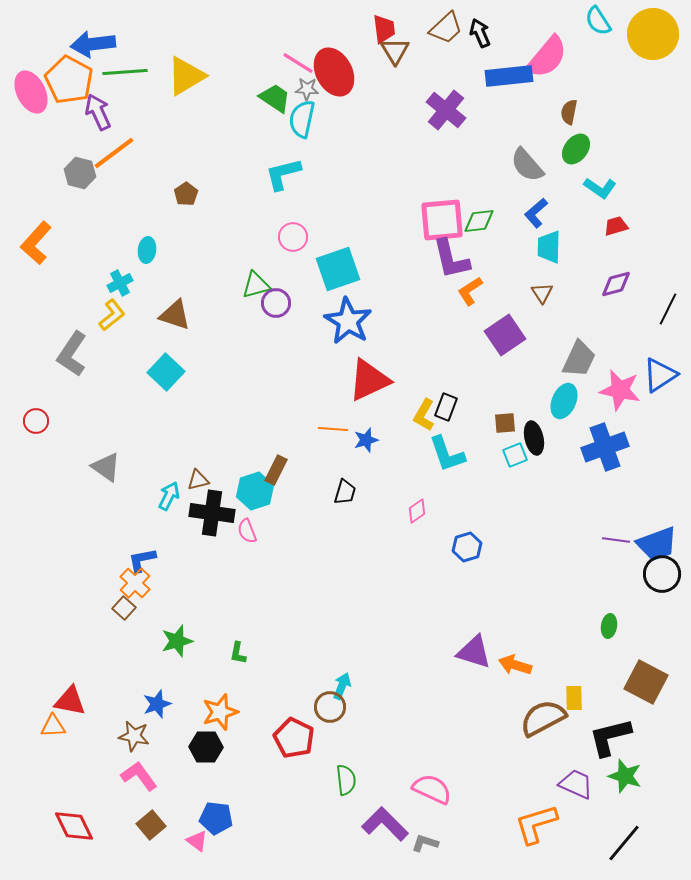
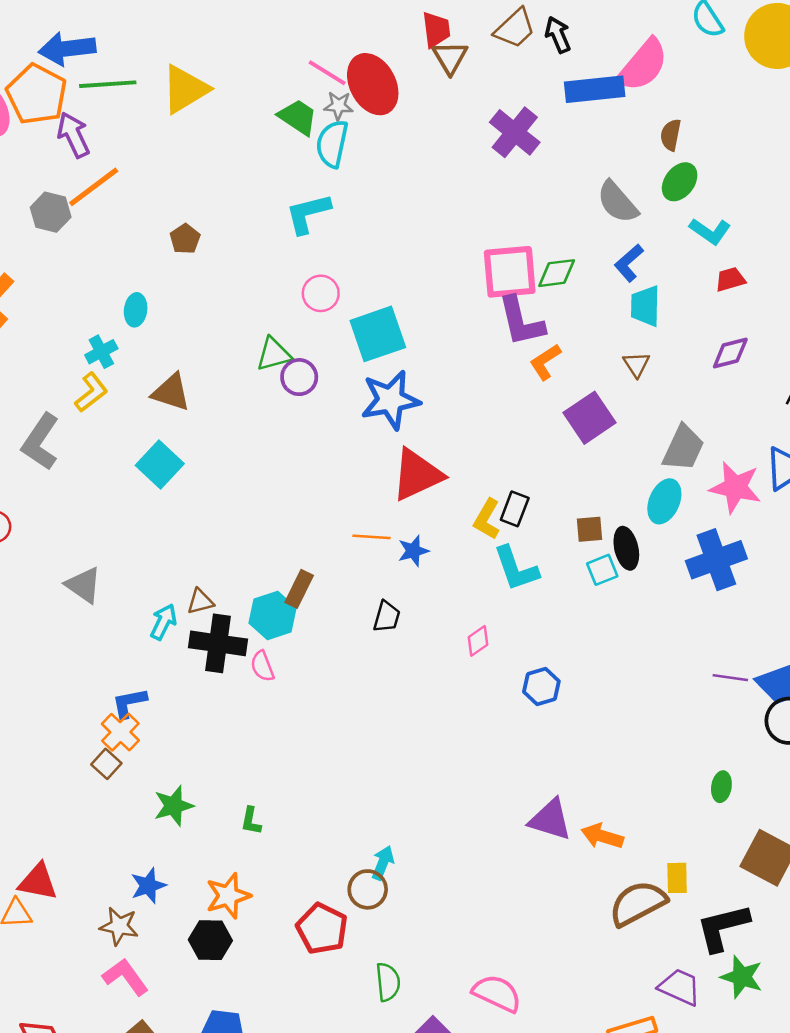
blue star: (348, 321) -> (390, 400), turned 30

